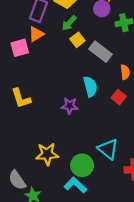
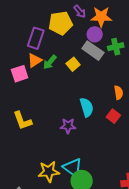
green arrow: (69, 23) -> (50, 62), moved
gray rectangle: (100, 52) -> (93, 51), moved
cyan triangle: (108, 149) -> (72, 168), moved

